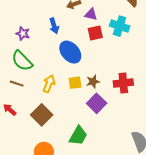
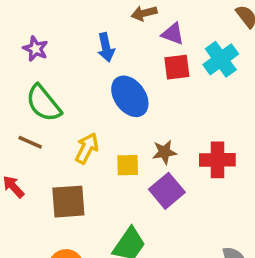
cyan cross: (120, 26) -> (221, 59), turned 30
purple star: (23, 34) -> (35, 49), moved
yellow square: (75, 83) -> (128, 165), moved
brown square: (42, 115) -> (68, 202), turned 35

